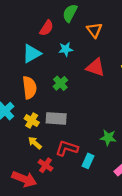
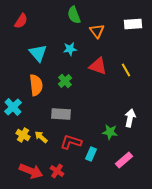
green semicircle: (70, 13) -> (74, 15), turned -48
red semicircle: (47, 28) -> (21, 21), moved
cyan triangle: (32, 54) -> (38, 53), turned -42
yellow cross: (32, 121) -> (23, 135), moved
red cross: (45, 165) -> (57, 171), moved

